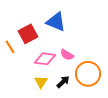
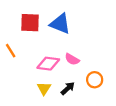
red square: (28, 34) -> (30, 23), moved, turned 30
orange circle: (88, 74) -> (95, 80), size x0.6

